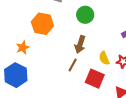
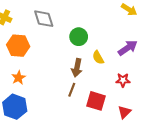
orange hexagon: (42, 24) -> (18, 46), moved
yellow semicircle: (104, 58) -> (98, 57), moved

